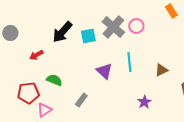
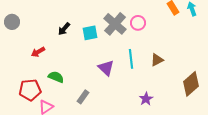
black arrow: (62, 32) -> (64, 29), size x0.6
gray circle: (10, 33) -> (12, 22), moved
brown triangle: (161, 70) -> (157, 60), moved

